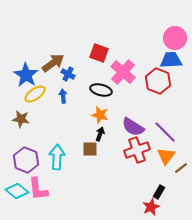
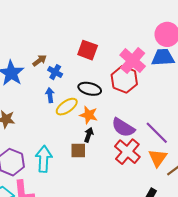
brown arrow: (53, 63) -> (39, 61), size x0.6
pink cross: (123, 72) -> (133, 61), moved
red hexagon: (158, 81) -> (124, 79), moved
yellow ellipse: (35, 94) -> (67, 107), moved
red cross: (137, 150) -> (127, 152), turned -30

